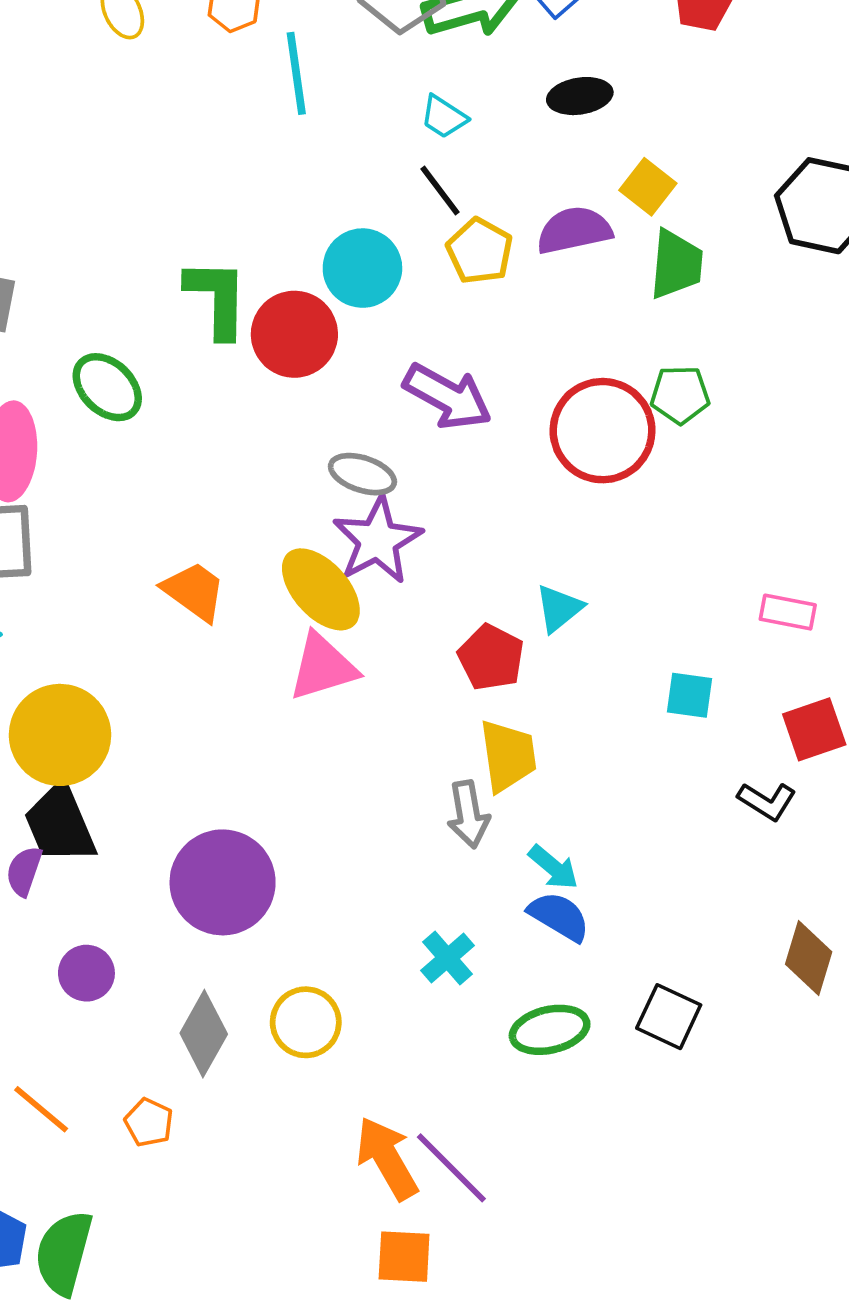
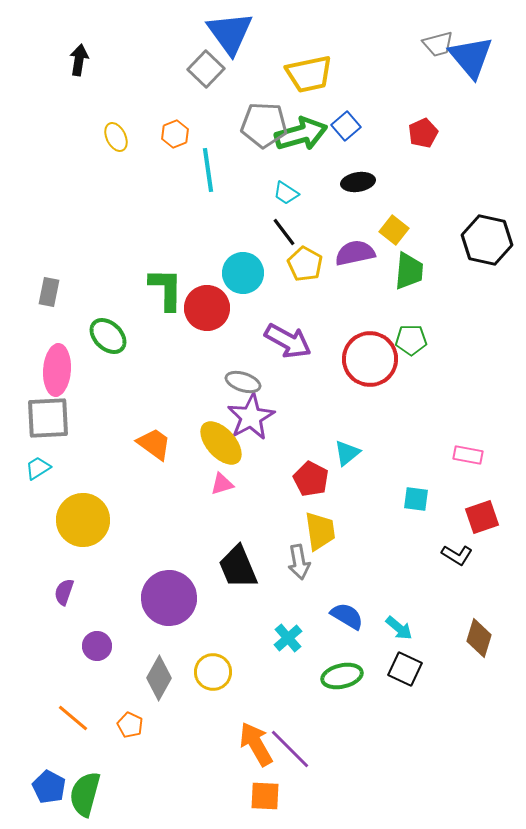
pink triangle: (323, 667) -> (222, 484), size x0.6
black trapezoid: (60, 824) -> (238, 567), moved
cyan arrow: (553, 867) -> (399, 628), moved

